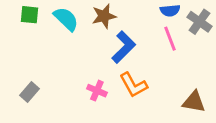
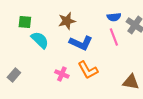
green square: (30, 15) -> (25, 22), moved
cyan semicircle: (66, 19) -> (40, 40), moved
blue L-shape: (124, 47) -> (81, 43), turned 70

